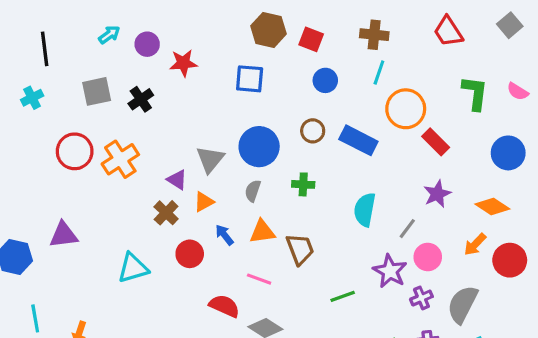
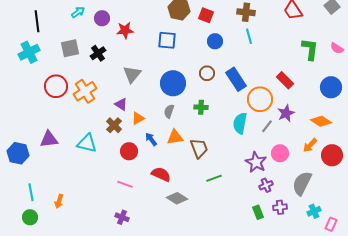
cyan line: (379, 73) -> (249, 36), turned -35
cyan cross: (32, 98) -> (29, 52), size x1.5
orange circle: (406, 109) -> (260, 99), moved
blue rectangle: (358, 140) -> (236, 79), turned 30
gray triangle: (210, 159) -> (132, 74), moved
gray line: (407, 229) -> (267, 126), moved
cyan triangle: (133, 268) -> (87, 143), moved, turned 30
pink line: (259, 279) -> (125, 184), moved
green line: (343, 296) -> (214, 178), moved
purple cross: (421, 298) -> (266, 185), moved
red semicircle: (224, 306) -> (161, 174), moved

